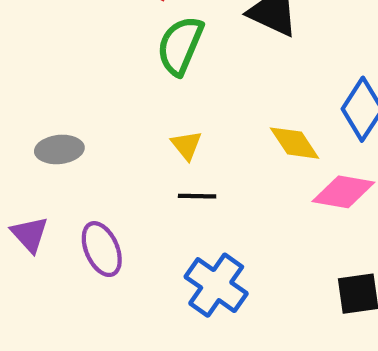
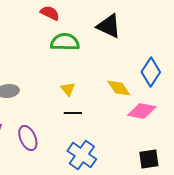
green semicircle: (180, 46) -> (65, 42), turned 68

